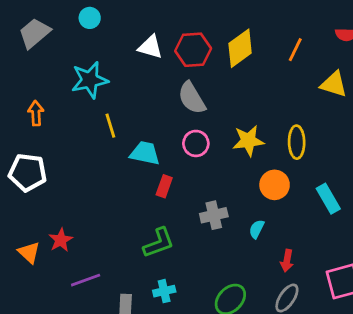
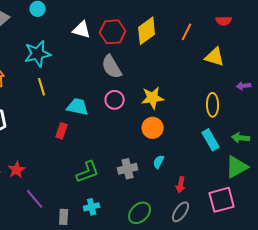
yellow line: (110, 126) -> (42, 87), moved
yellow ellipse: (297, 142) -> (213, 105), moved
orange circle: (275, 185) -> (153, 128), moved
red rectangle: (164, 186) -> (62, 131), moved
gray cross: (214, 215) -> (128, 169), moved
purple line: (86, 280) -> (35, 199), turned 70

